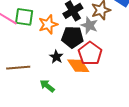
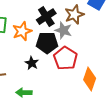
orange diamond: (78, 66) -> (90, 79), moved, turned 55
green arrow: (47, 86) -> (24, 93), turned -35

